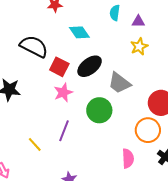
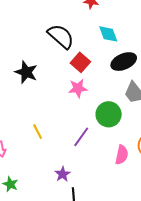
black ellipse: (90, 66) -> (124, 62), moved
purple line: (64, 131) -> (81, 137), moved
pink semicircle: (128, 158) -> (122, 155), moved

